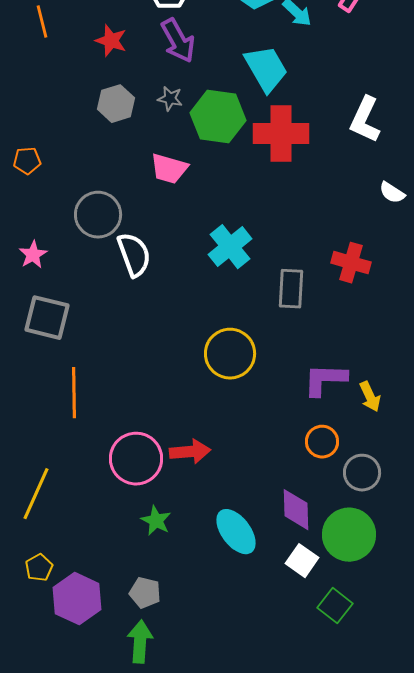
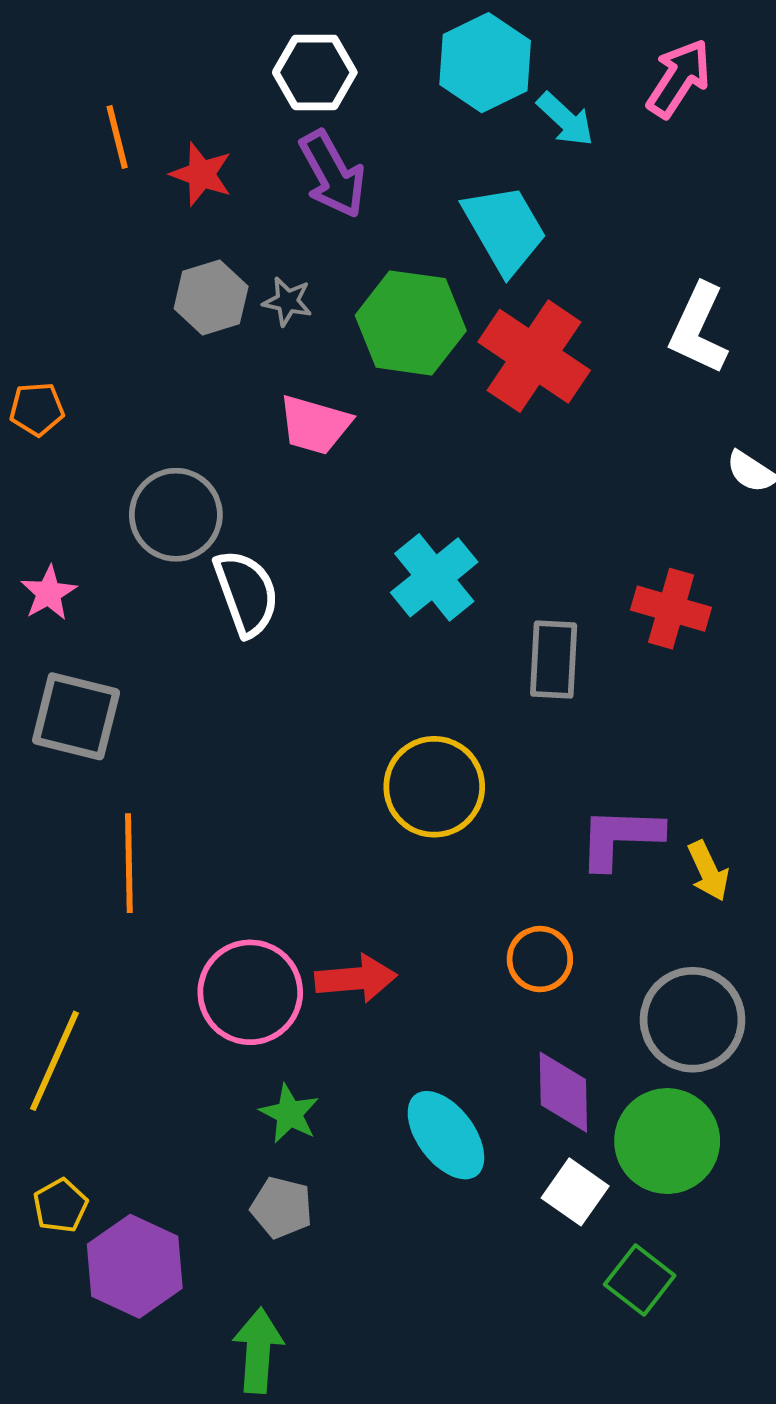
orange line: (42, 22) -> (117, 137), moved
gray star: (170, 99) -> (287, 301), moved
red cross: (281, 134) -> (534, 356), turned 34
orange circle: (322, 442) -> (540, 959), moved
gray circle: (362, 473) -> (693, 1020), size x1.4
gray pentagon: (145, 593) -> (282, 1208), moved

